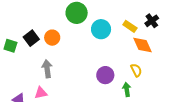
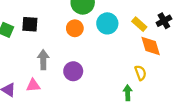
black square: (31, 38) -> (30, 24), turned 35
orange circle: (52, 38) -> (75, 28), moved
purple circle: (105, 75) -> (73, 71), moved

